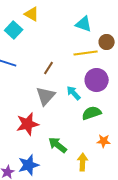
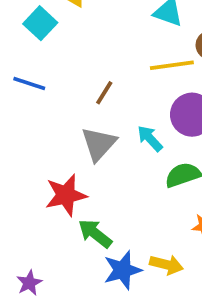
green arrow: (58, 145) -> (95, 234), moved
yellow arrow: (83, 162) -> (166, 265), turned 102
blue star: (29, 165) -> (123, 270), moved

